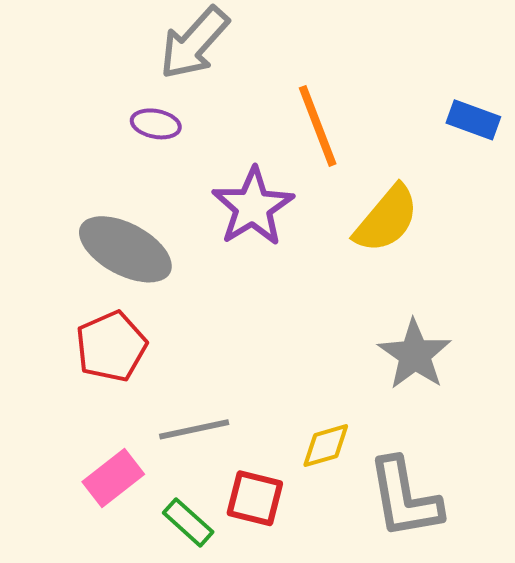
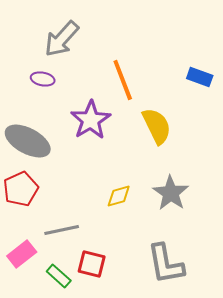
yellow semicircle: (386, 219) -> (157, 126), turned -66
yellow diamond: (326, 446) -> (119, 196), moved

